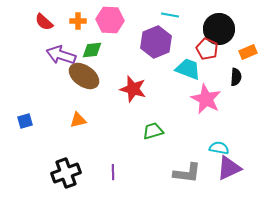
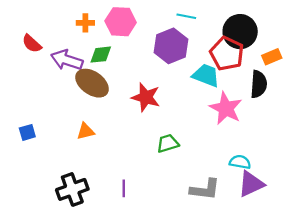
red semicircle: (44, 22) -> (32, 44), moved
red pentagon: (207, 49) -> (227, 53), size x1.4
black semicircle: (236, 77) -> (259, 84), size x1.4

